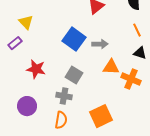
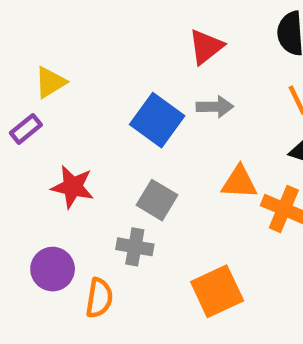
yellow triangle: (26, 22) -> (50, 82), turned 42
gray arrow: (100, 44) -> (215, 107), moved
orange semicircle: (61, 120) -> (99, 298), moved

